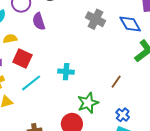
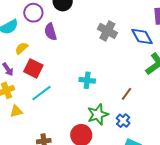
yellow semicircle: (10, 39) -> (21, 48), turned -32
cyan cross: (66, 72) -> (87, 80), moved
blue cross: (123, 115) -> (123, 121), moved

